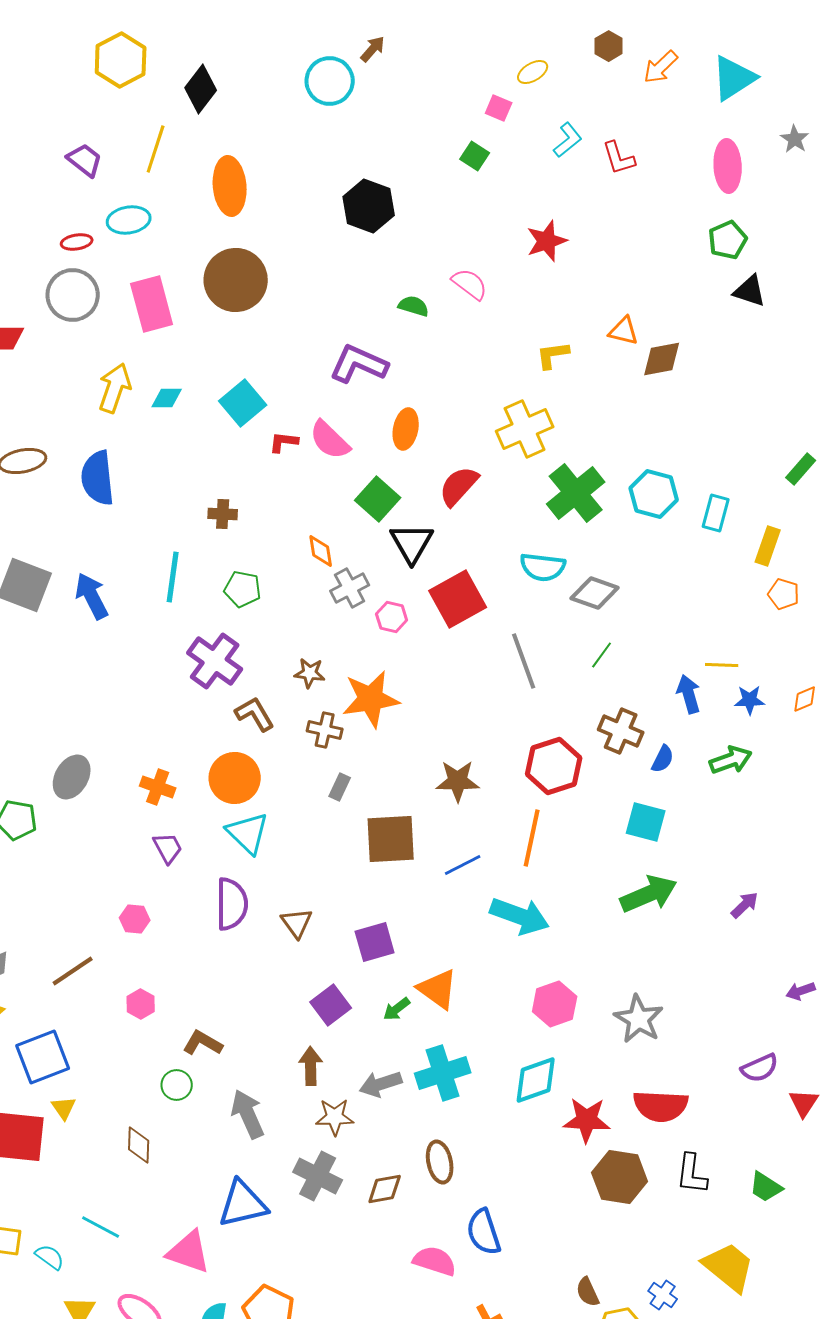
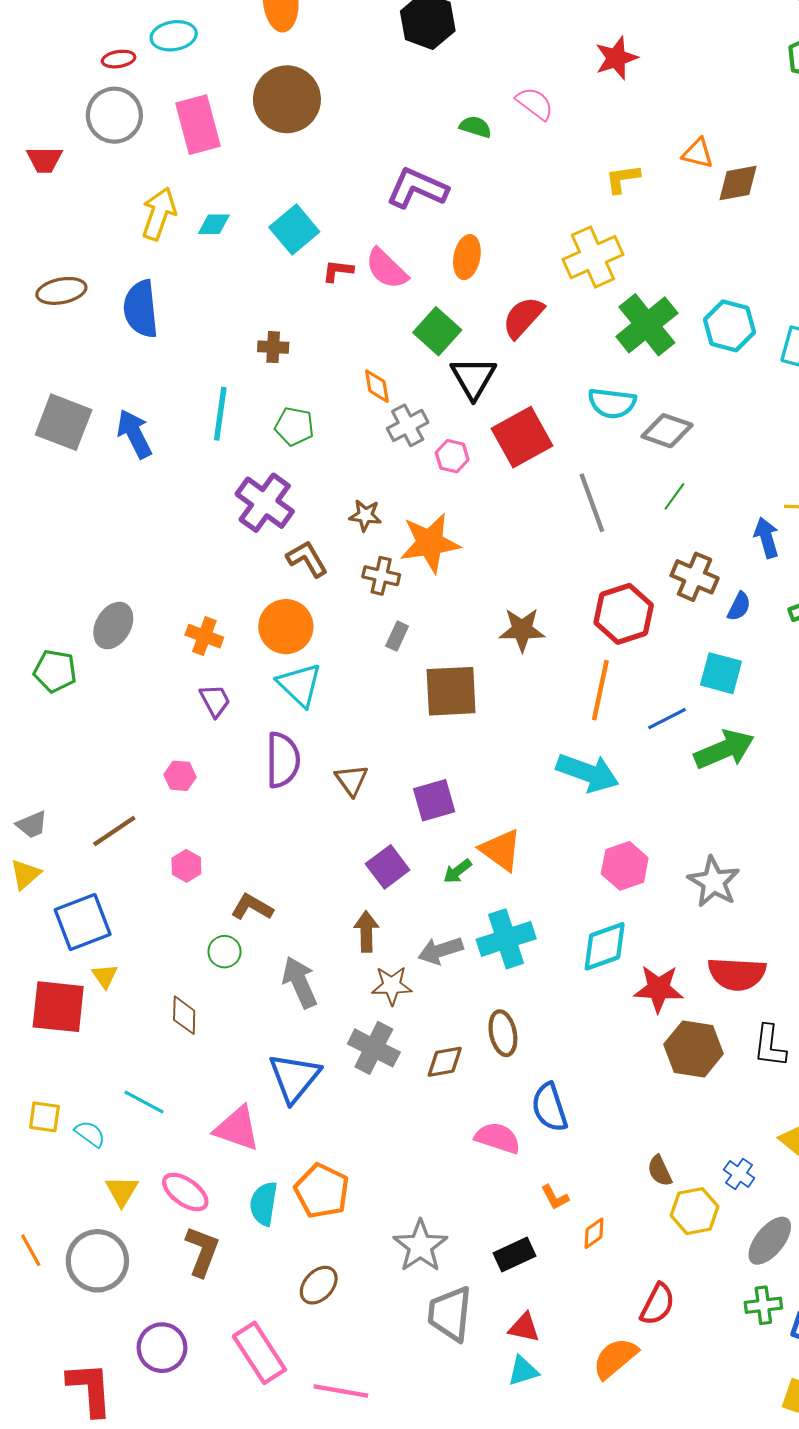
blue line: (463, 865) -> (667, 719), moved
blue triangle: (243, 1204) -> (294, 1078), turned -38

